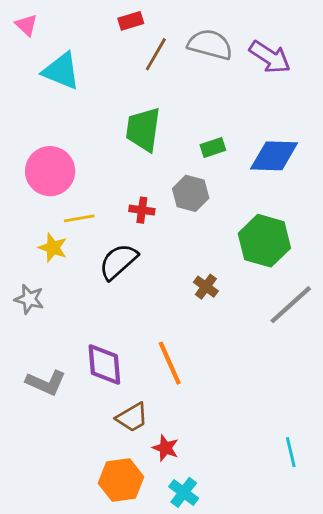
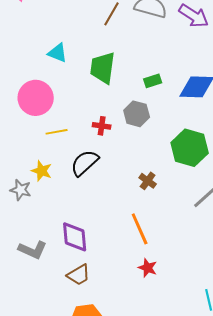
cyan triangle: (61, 71) -> (58, 53), moved, size x0.7
yellow star: (53, 248) -> (42, 171), moved
orange line: (170, 363) -> (140, 229), moved
brown trapezoid: (132, 417) -> (79, 275), moved
red star: (166, 448) -> (148, 268), moved

